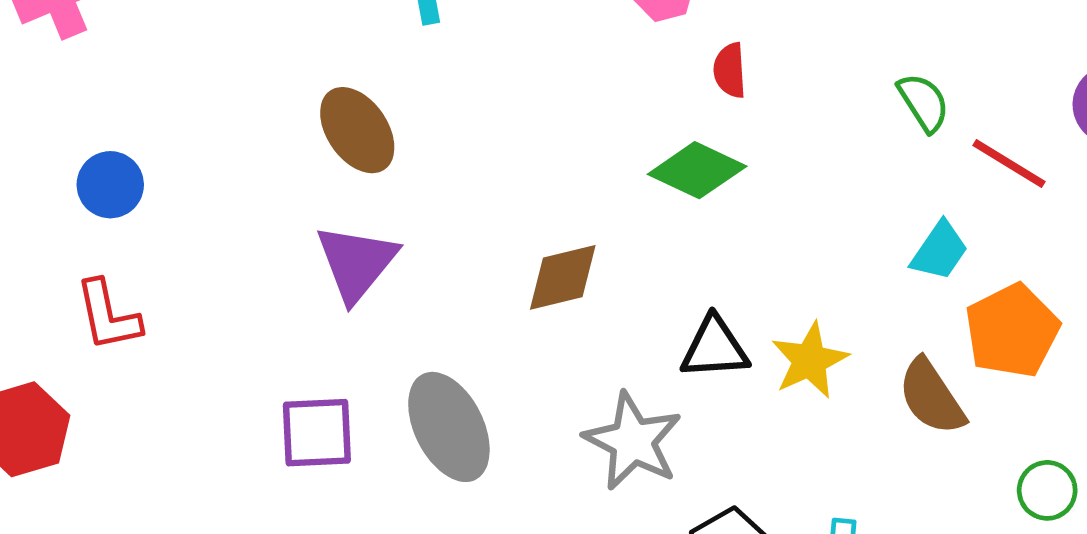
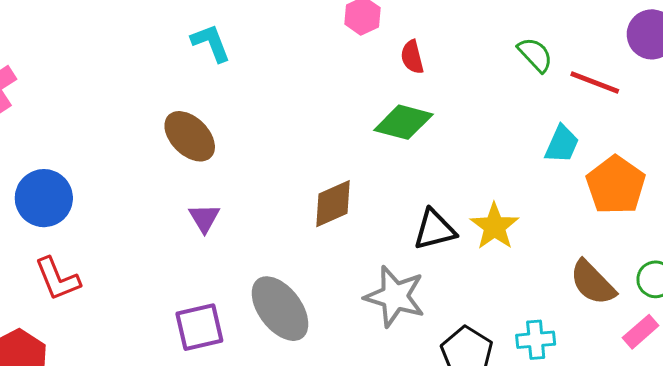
blue circle: (110, 185) -> (44, 198), size x1.4
purple triangle: (356, 263) -> (204, 218), size x0.6
brown semicircle: (932, 397) -> (593, 283), moved

